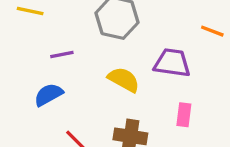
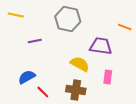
yellow semicircle: (124, 80) -> (80, 64), moved
blue semicircle: (48, 95) -> (27, 77), moved

